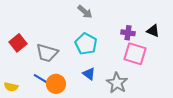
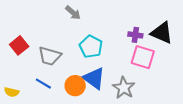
gray arrow: (85, 12) -> (73, 13), moved
black triangle: (153, 31) -> (162, 33), size x1.6
blue triangle: (89, 74) -> (94, 78), size x1.6
orange circle: (56, 84) -> (75, 86), moved

